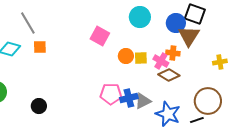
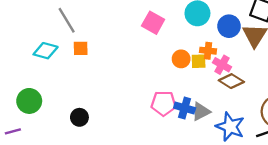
blue circle: (176, 23) -> (229, 26), moved
pink square: (100, 36) -> (153, 23), moved
orange cross: (173, 53) -> (208, 51), moved
blue cross: (129, 98) -> (185, 108), turned 30

